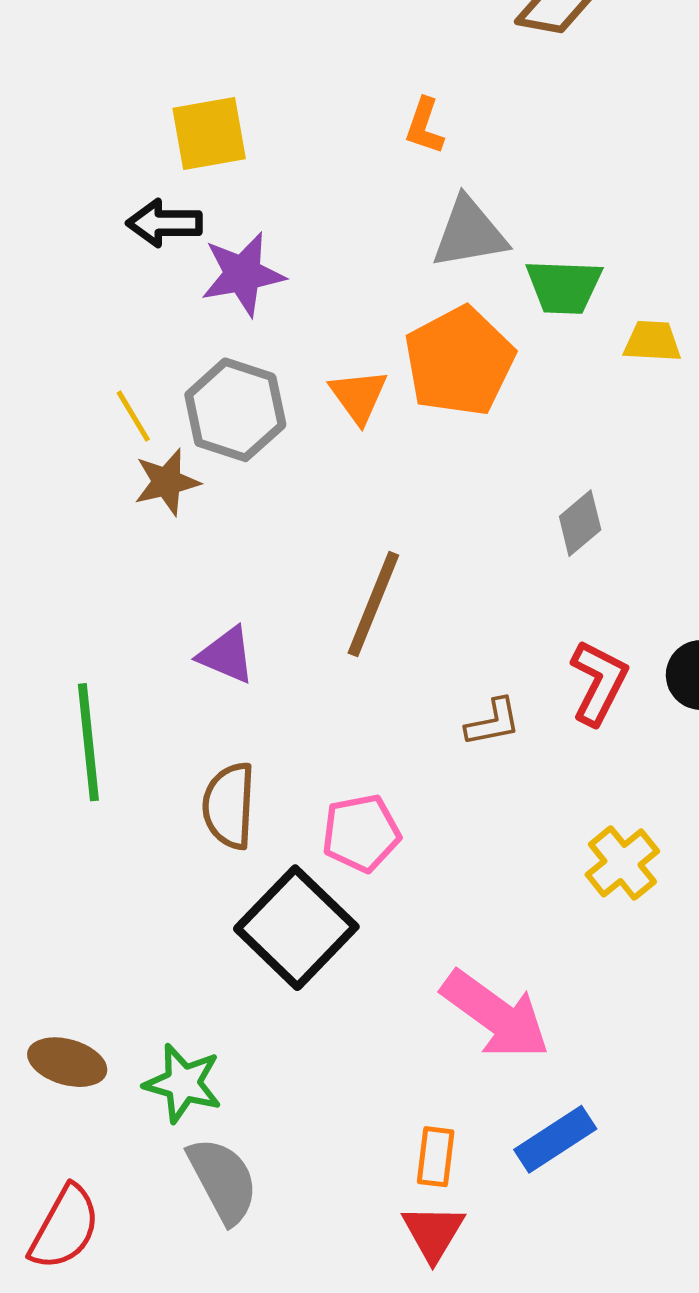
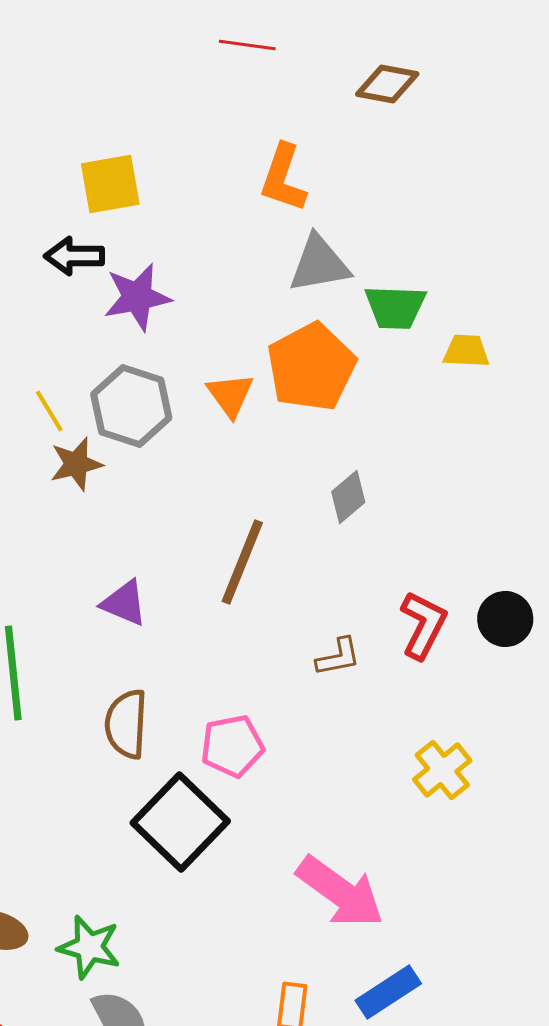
orange L-shape: (424, 126) -> (283, 178), size x1.5
gray diamond: (580, 523) -> (348, 497), moved

